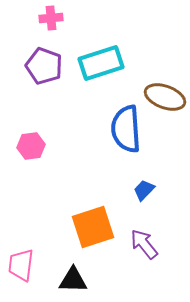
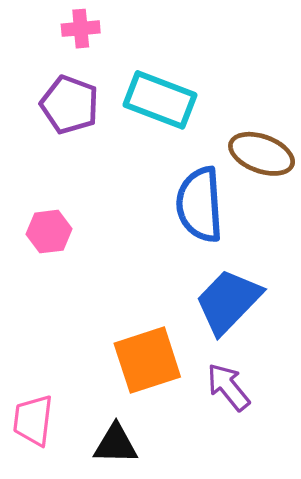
cyan rectangle: (101, 63) -> (160, 100), turned 39
blue trapezoid: (144, 190) -> (228, 301), size x2.0

